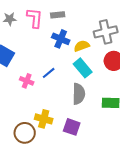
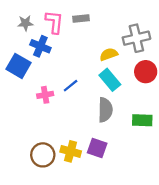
blue cross: (61, 39) -> (40, 46), moved
pink cross: (27, 81) -> (45, 95), turned -32
yellow cross: (44, 119) -> (71, 151), moved

